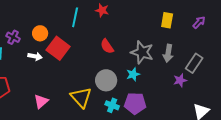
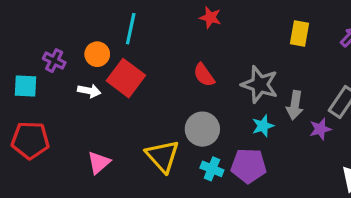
red star: (102, 10) -> (210, 18), moved
cyan line: (75, 17) -> (131, 29), moved
gray arrow: (168, 53) -> (295, 105), moved
cyan star: (133, 74) -> (263, 126), moved

